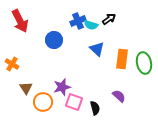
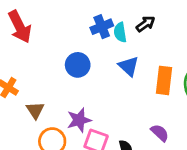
cyan semicircle: (91, 25) -> (120, 32), turned 64
blue circle: (54, 40) -> (78, 65), moved
brown triangle: (26, 88) -> (35, 110), moved

